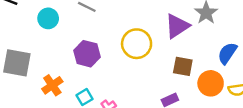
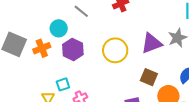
cyan circle: (48, 18) -> (59, 28), moved
orange cross: (52, 85) -> (42, 48), moved

